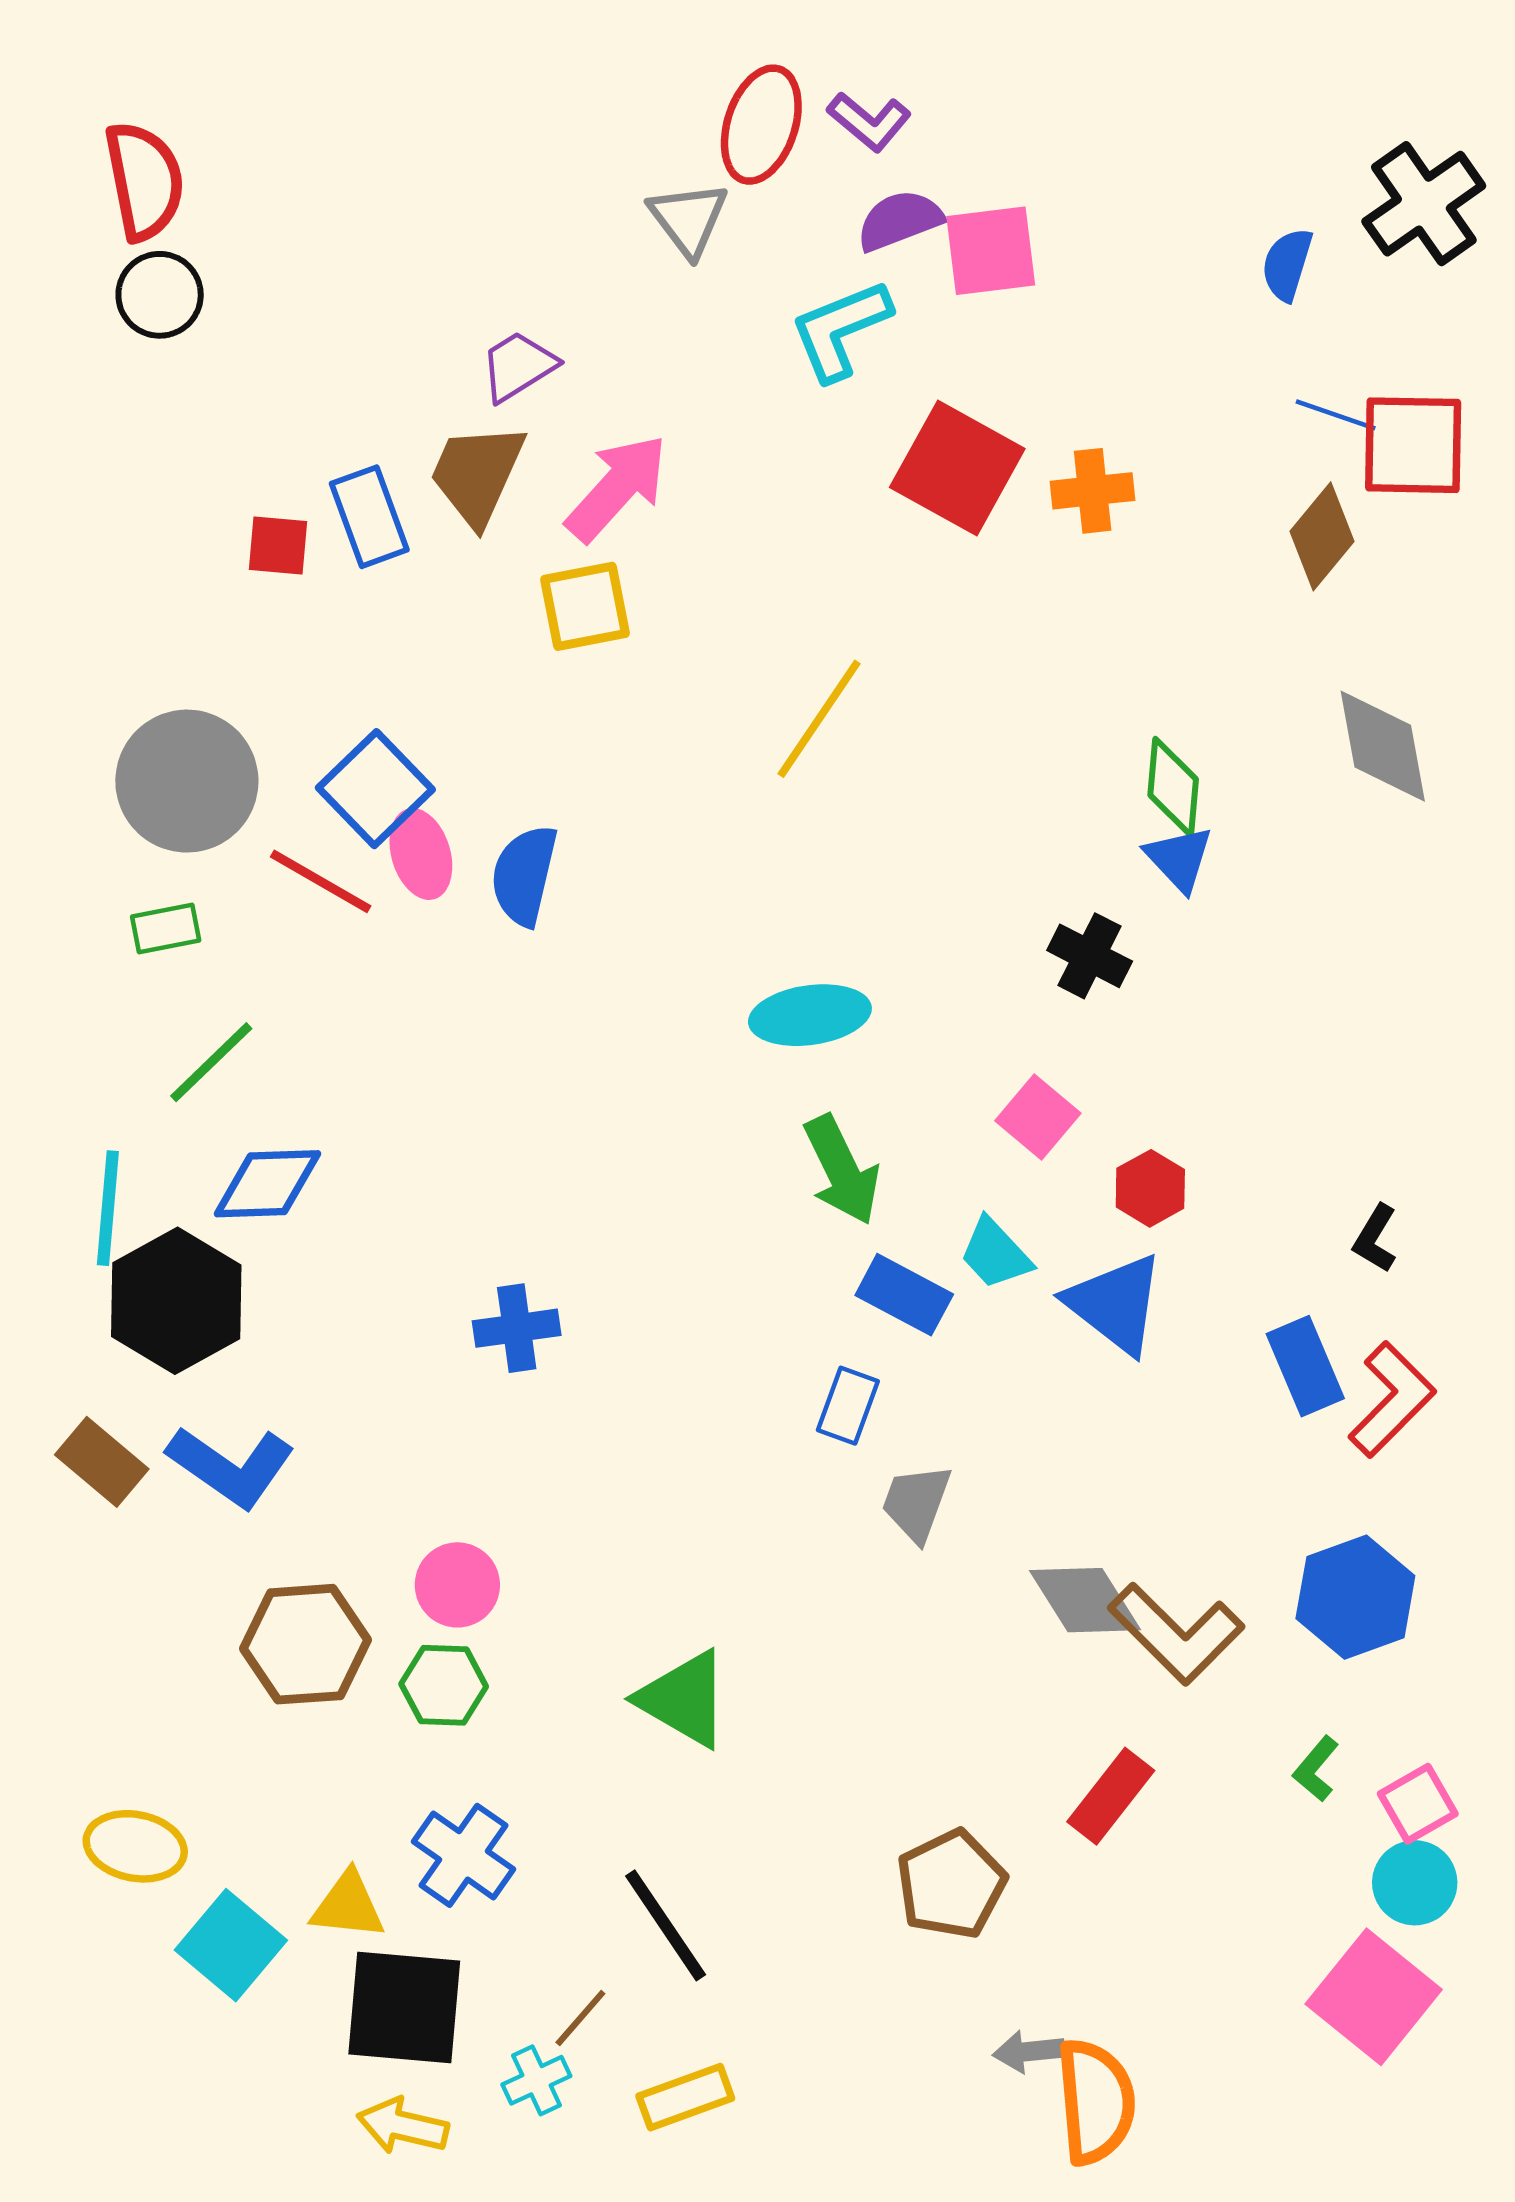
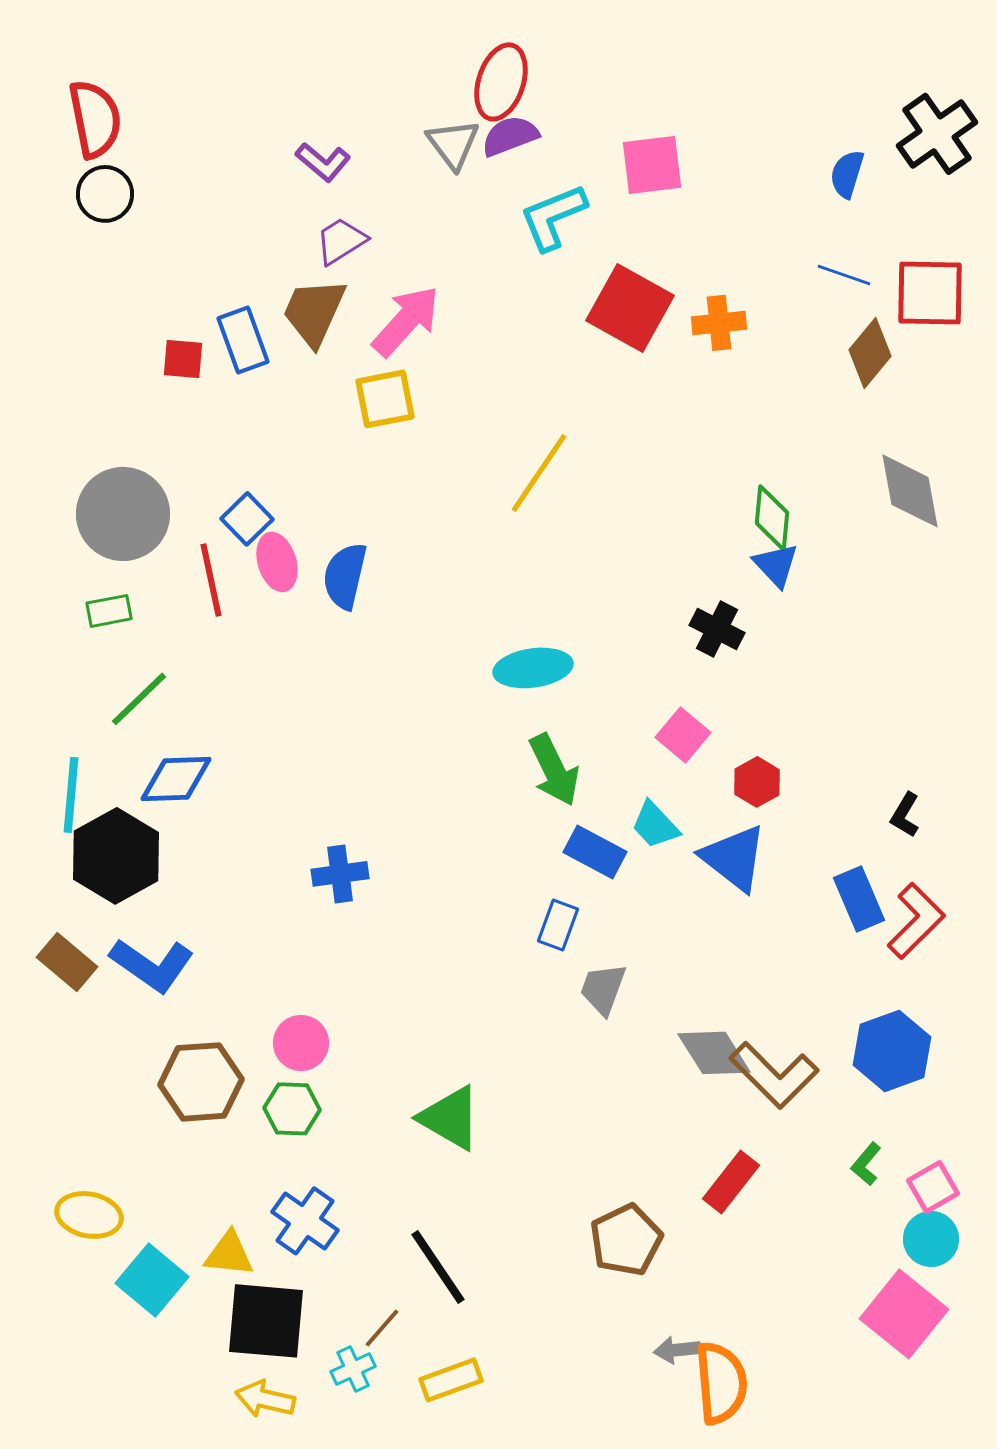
purple L-shape: (869, 122) -> (323, 162), moved
purple semicircle: (900, 220) -> (510, 136), moved
blue line: (1336, 415) -> (844, 275), moved
blue square: (375, 789) -> (247, 519), size x0.7
red line: (321, 881) -> (211, 580), turned 48

